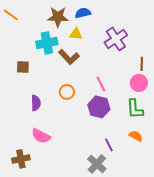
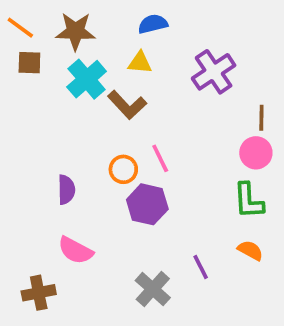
brown star: (58, 17) -> (75, 31), moved
cyan cross: (47, 43) -> (87, 79), turned -30
brown square: (23, 67) -> (29, 63), moved
pink line: (101, 84) -> (160, 158), moved
purple hexagon: (99, 107) -> (147, 204), moved
gray cross: (97, 164) -> (153, 289), moved

